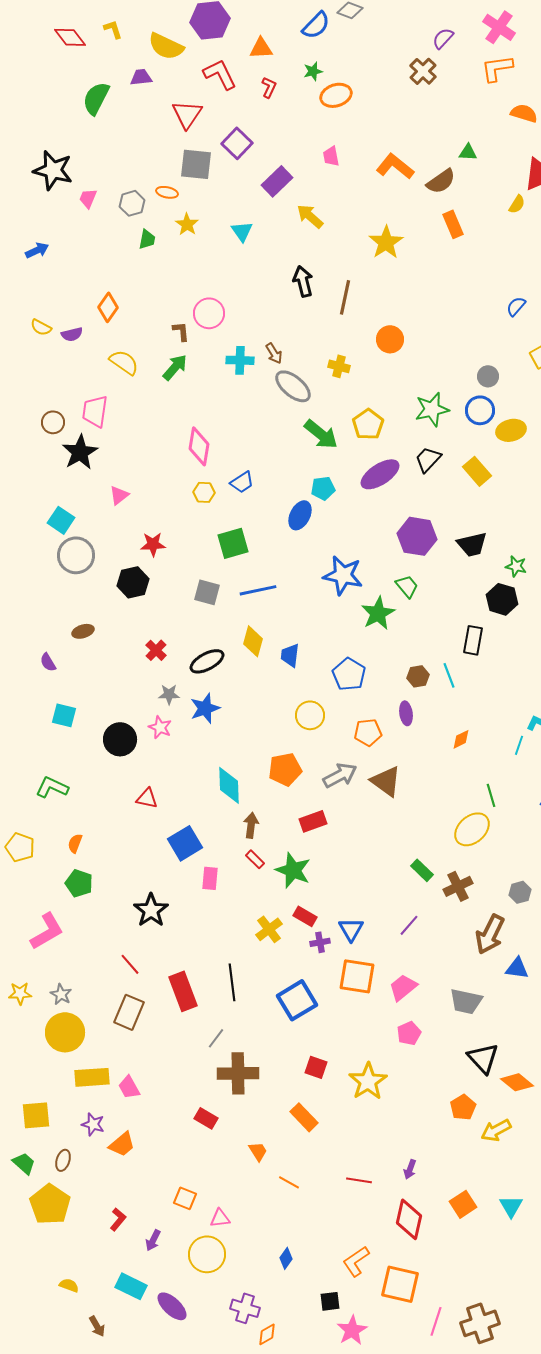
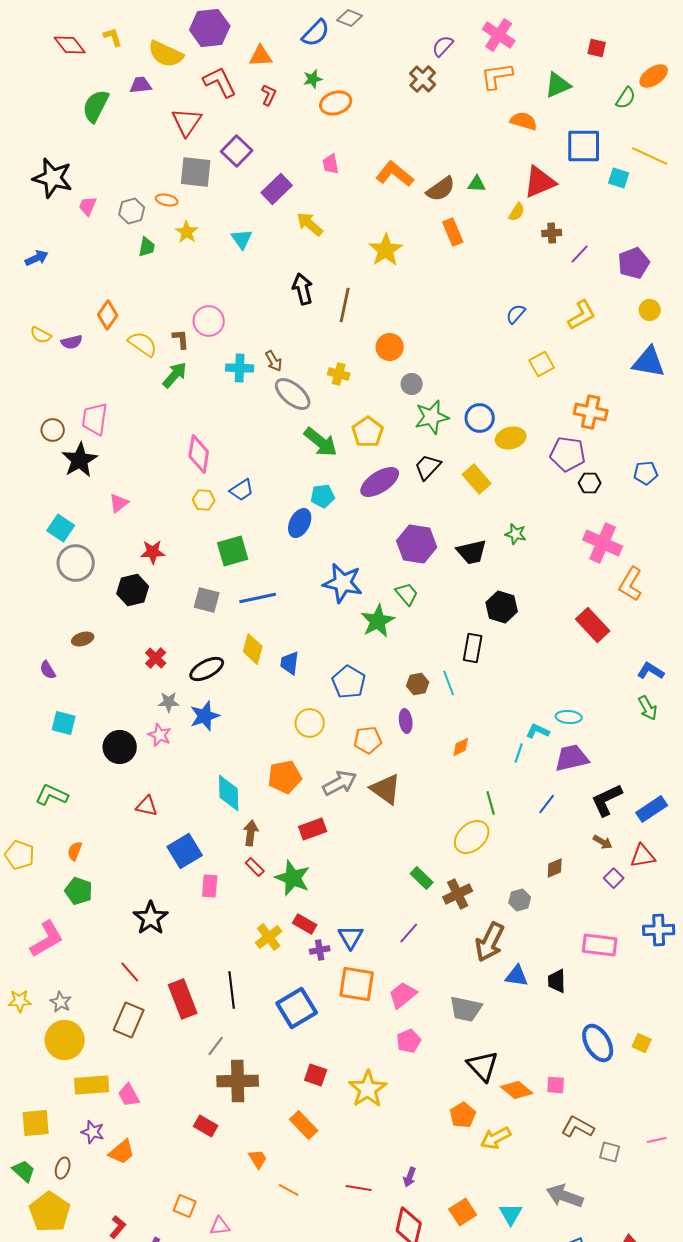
green triangle: (468, 152) -> (477, 184), moved
yellow semicircle: (124, 362) -> (143, 344), moved
gray circle: (488, 376) -> (412, 384), moved
green star: (516, 566) -> (516, 534), moved

